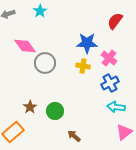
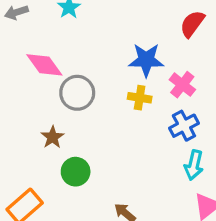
brown star: (30, 107) -> (53, 137), moved
cyan arrow: (116, 107) -> (194, 165), turned -84
green circle: (55, 111) -> (76, 172), moved

